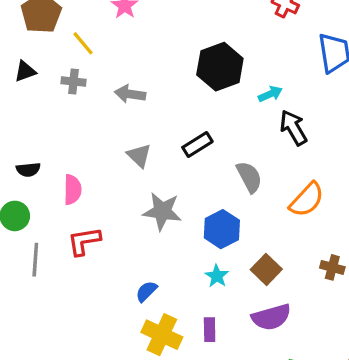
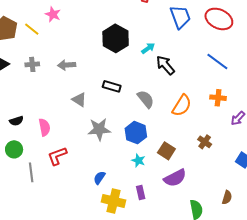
yellow line: (83, 43) -> (32, 29), moved
black rectangle: (197, 144) -> (112, 86), turned 60
brown cross: (332, 267) -> (205, 142), turned 32

